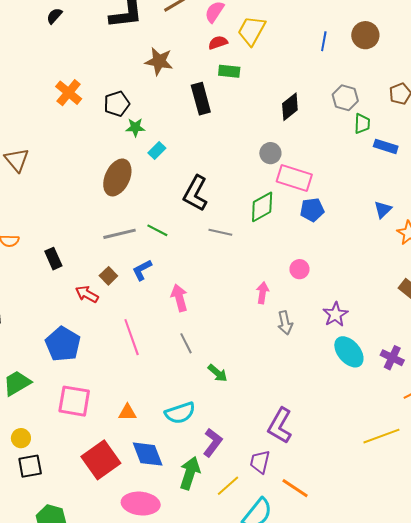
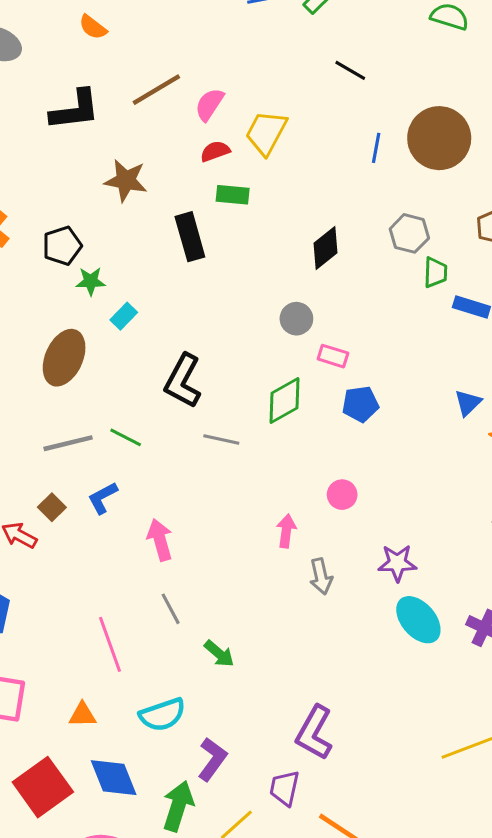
brown circle: (365, 35) -> (439, 138), size x1.5
pink rectangle: (294, 178) -> (333, 356), size x0.6
purple star: (335, 314) -> (397, 563), turned 30
pink line: (132, 337) -> (110, 644), moved

